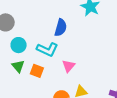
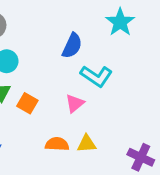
cyan L-shape: (47, 49) -> (96, 76), moved

